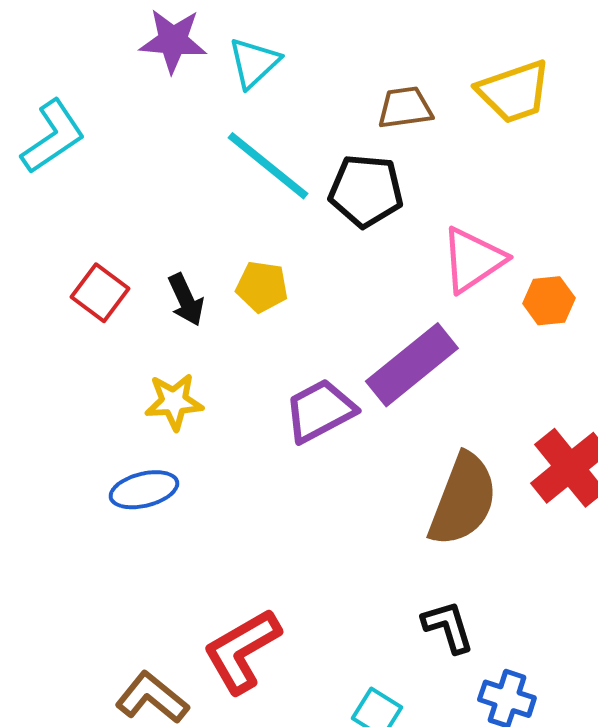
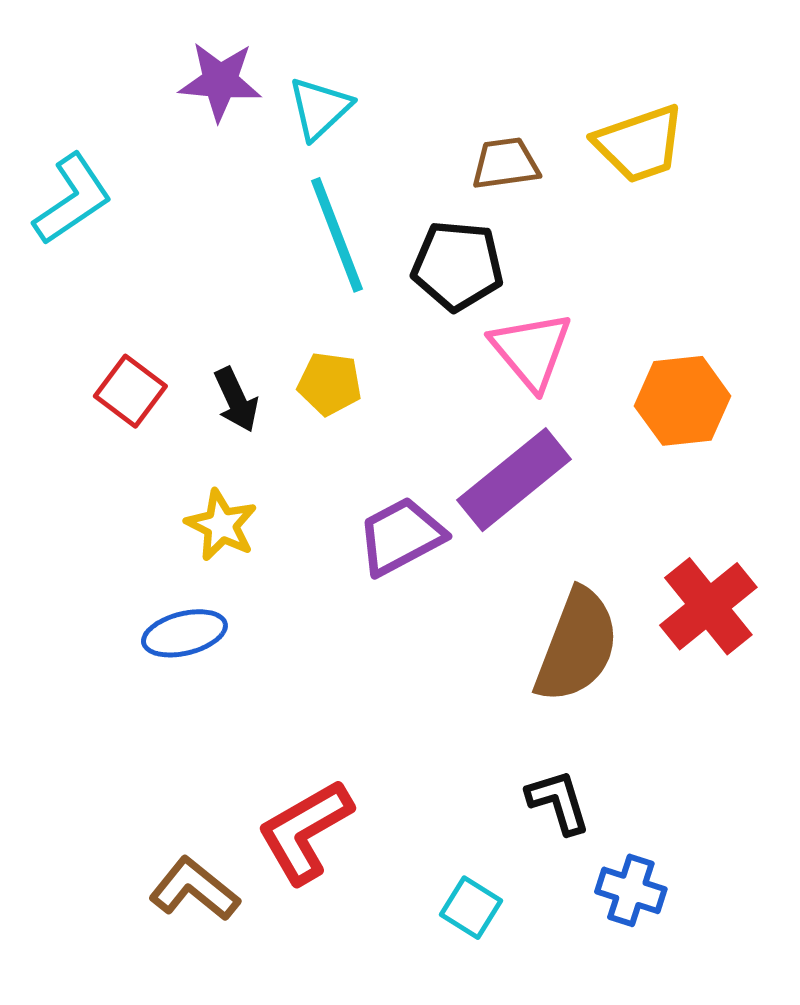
cyan line: (268, 166) -> (337, 235), turned 30
pink triangle: (473, 260) -> (531, 350), moved, turned -36
orange hexagon: (549, 301) -> (683, 401), size x1.5
yellow star: (174, 402) -> (221, 525), turned 30

